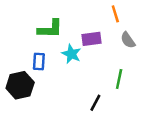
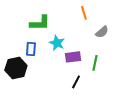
orange line: (115, 14) -> (84, 13), moved
purple rectangle: (92, 39) -> (73, 57), moved
gray semicircle: (128, 40) -> (102, 32), turned -96

